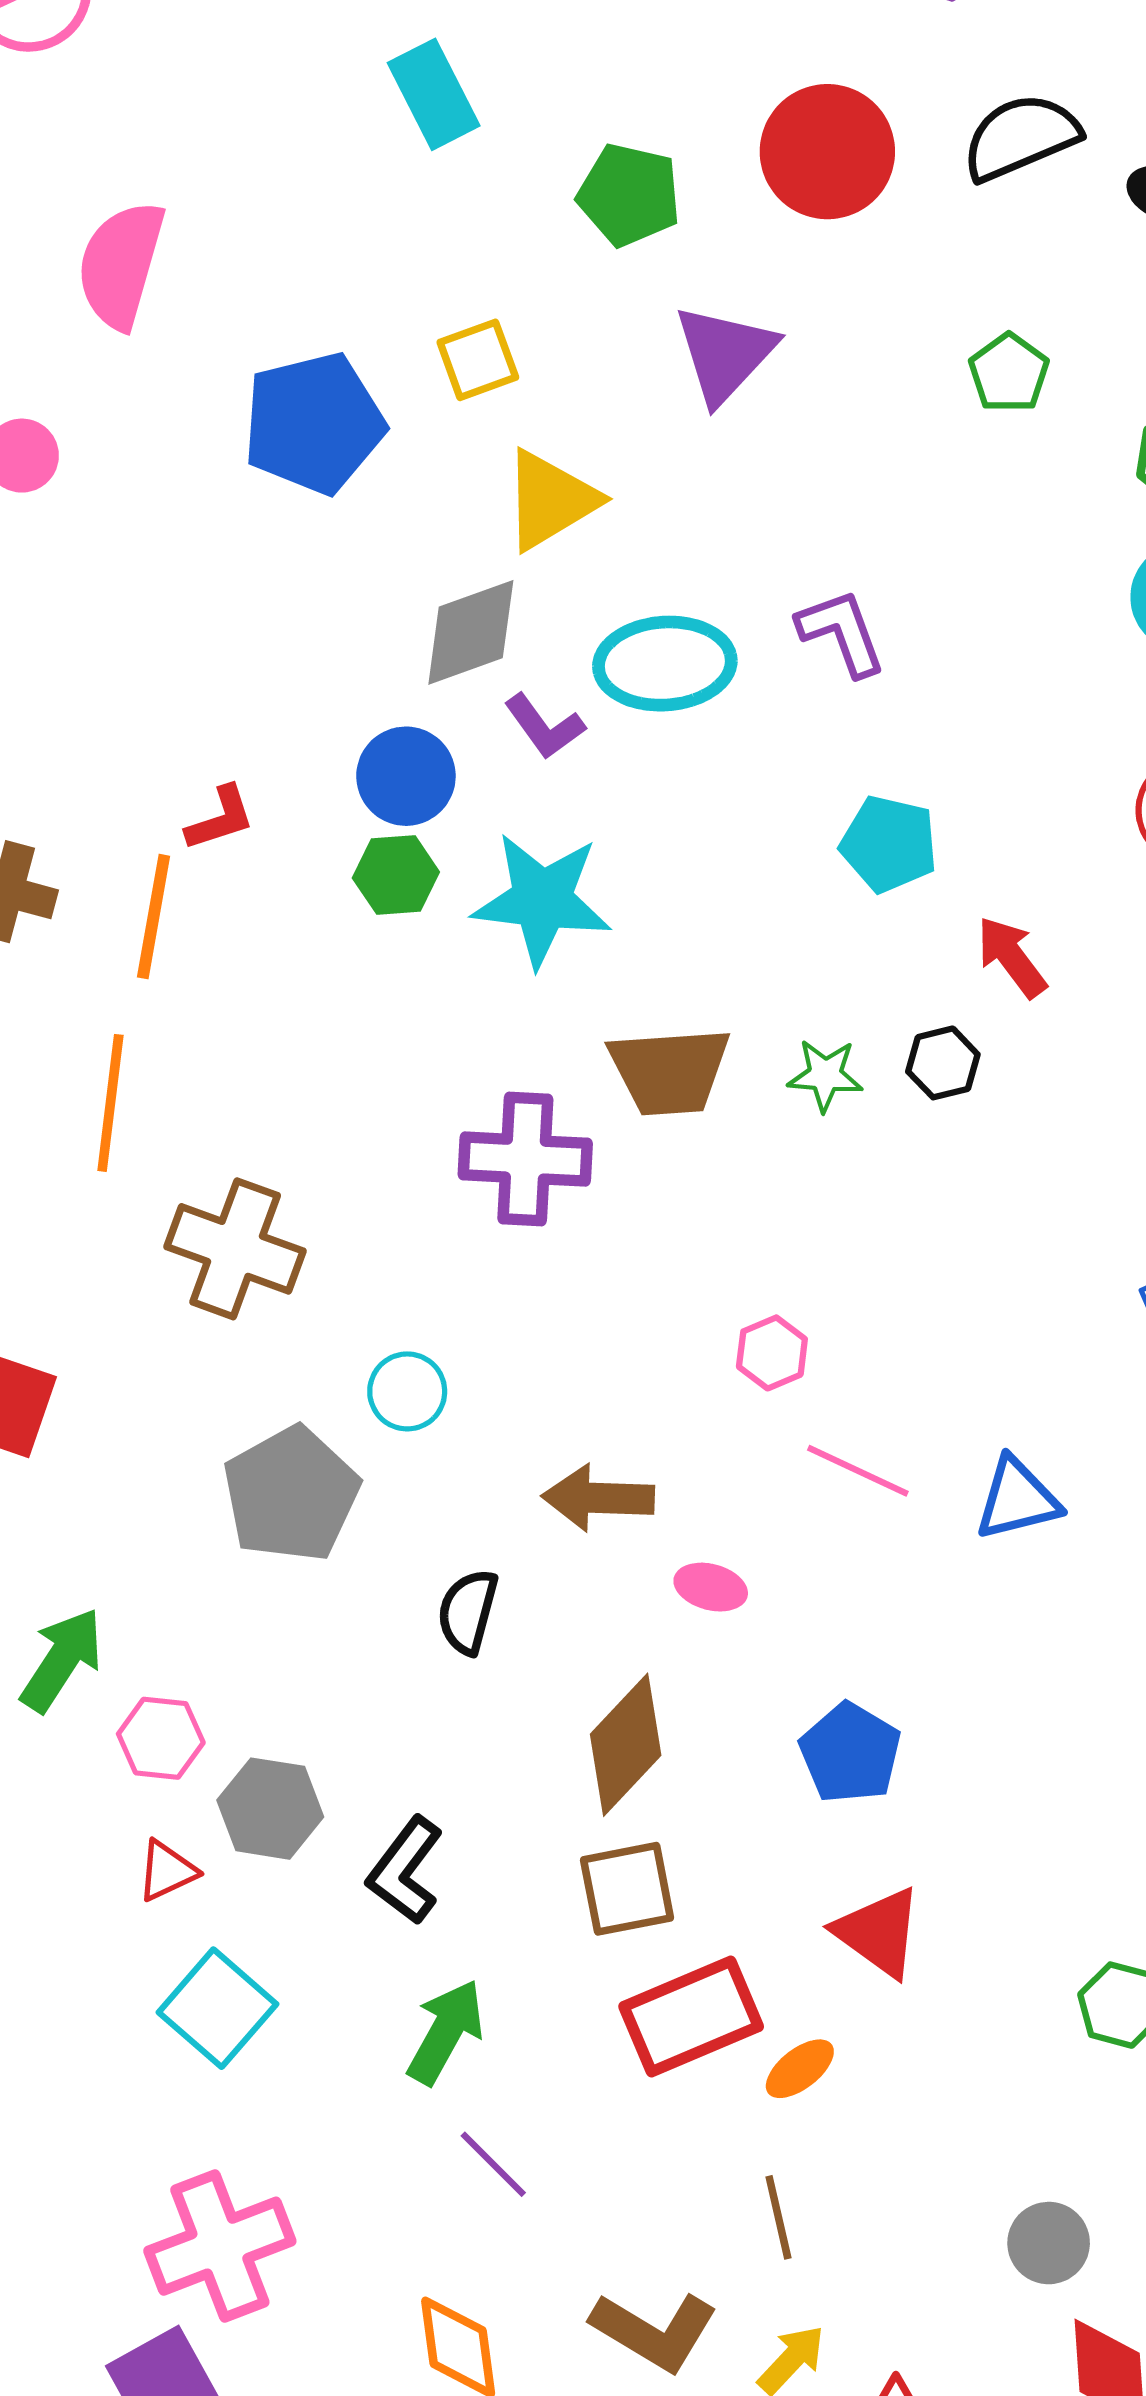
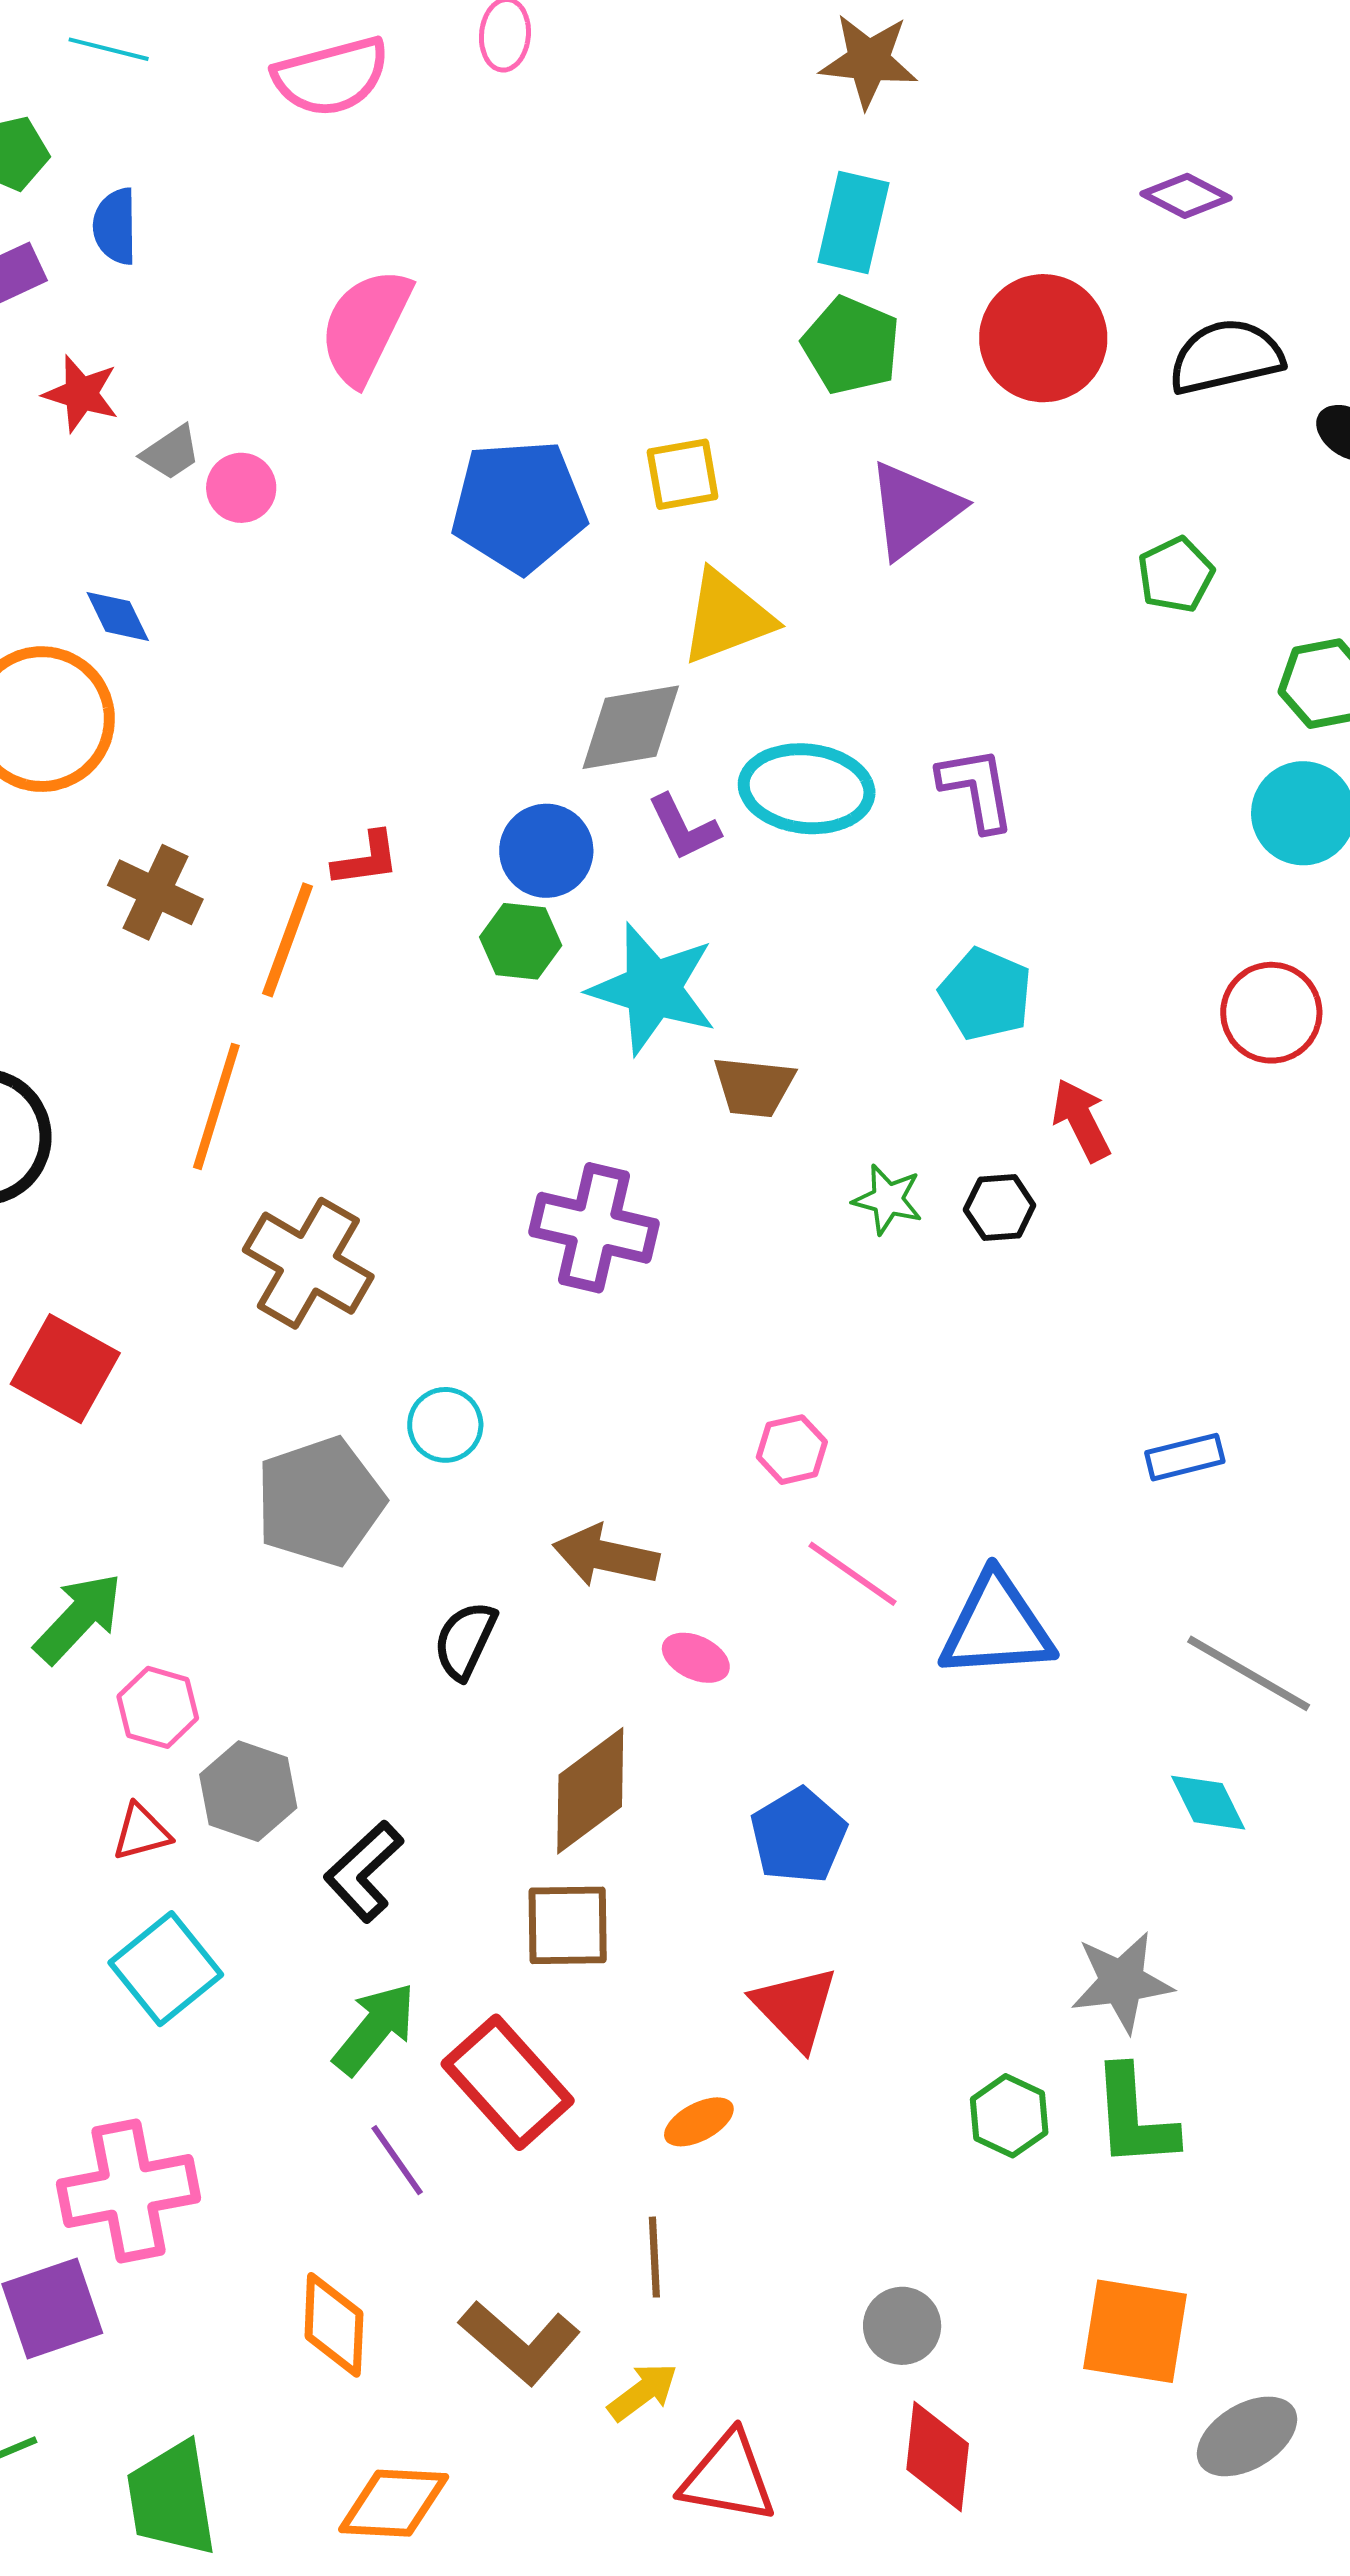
cyan rectangle: (434, 94) -> (853, 223), moved, turned 30
brown trapezoid: (670, 1071) -> (754, 1087), moved, size x0.7
blue triangle: (1017, 1499) -> (997, 1627), size x1.4
red rectangle: (691, 2016) -> (508, 2082), moved, turned 61

